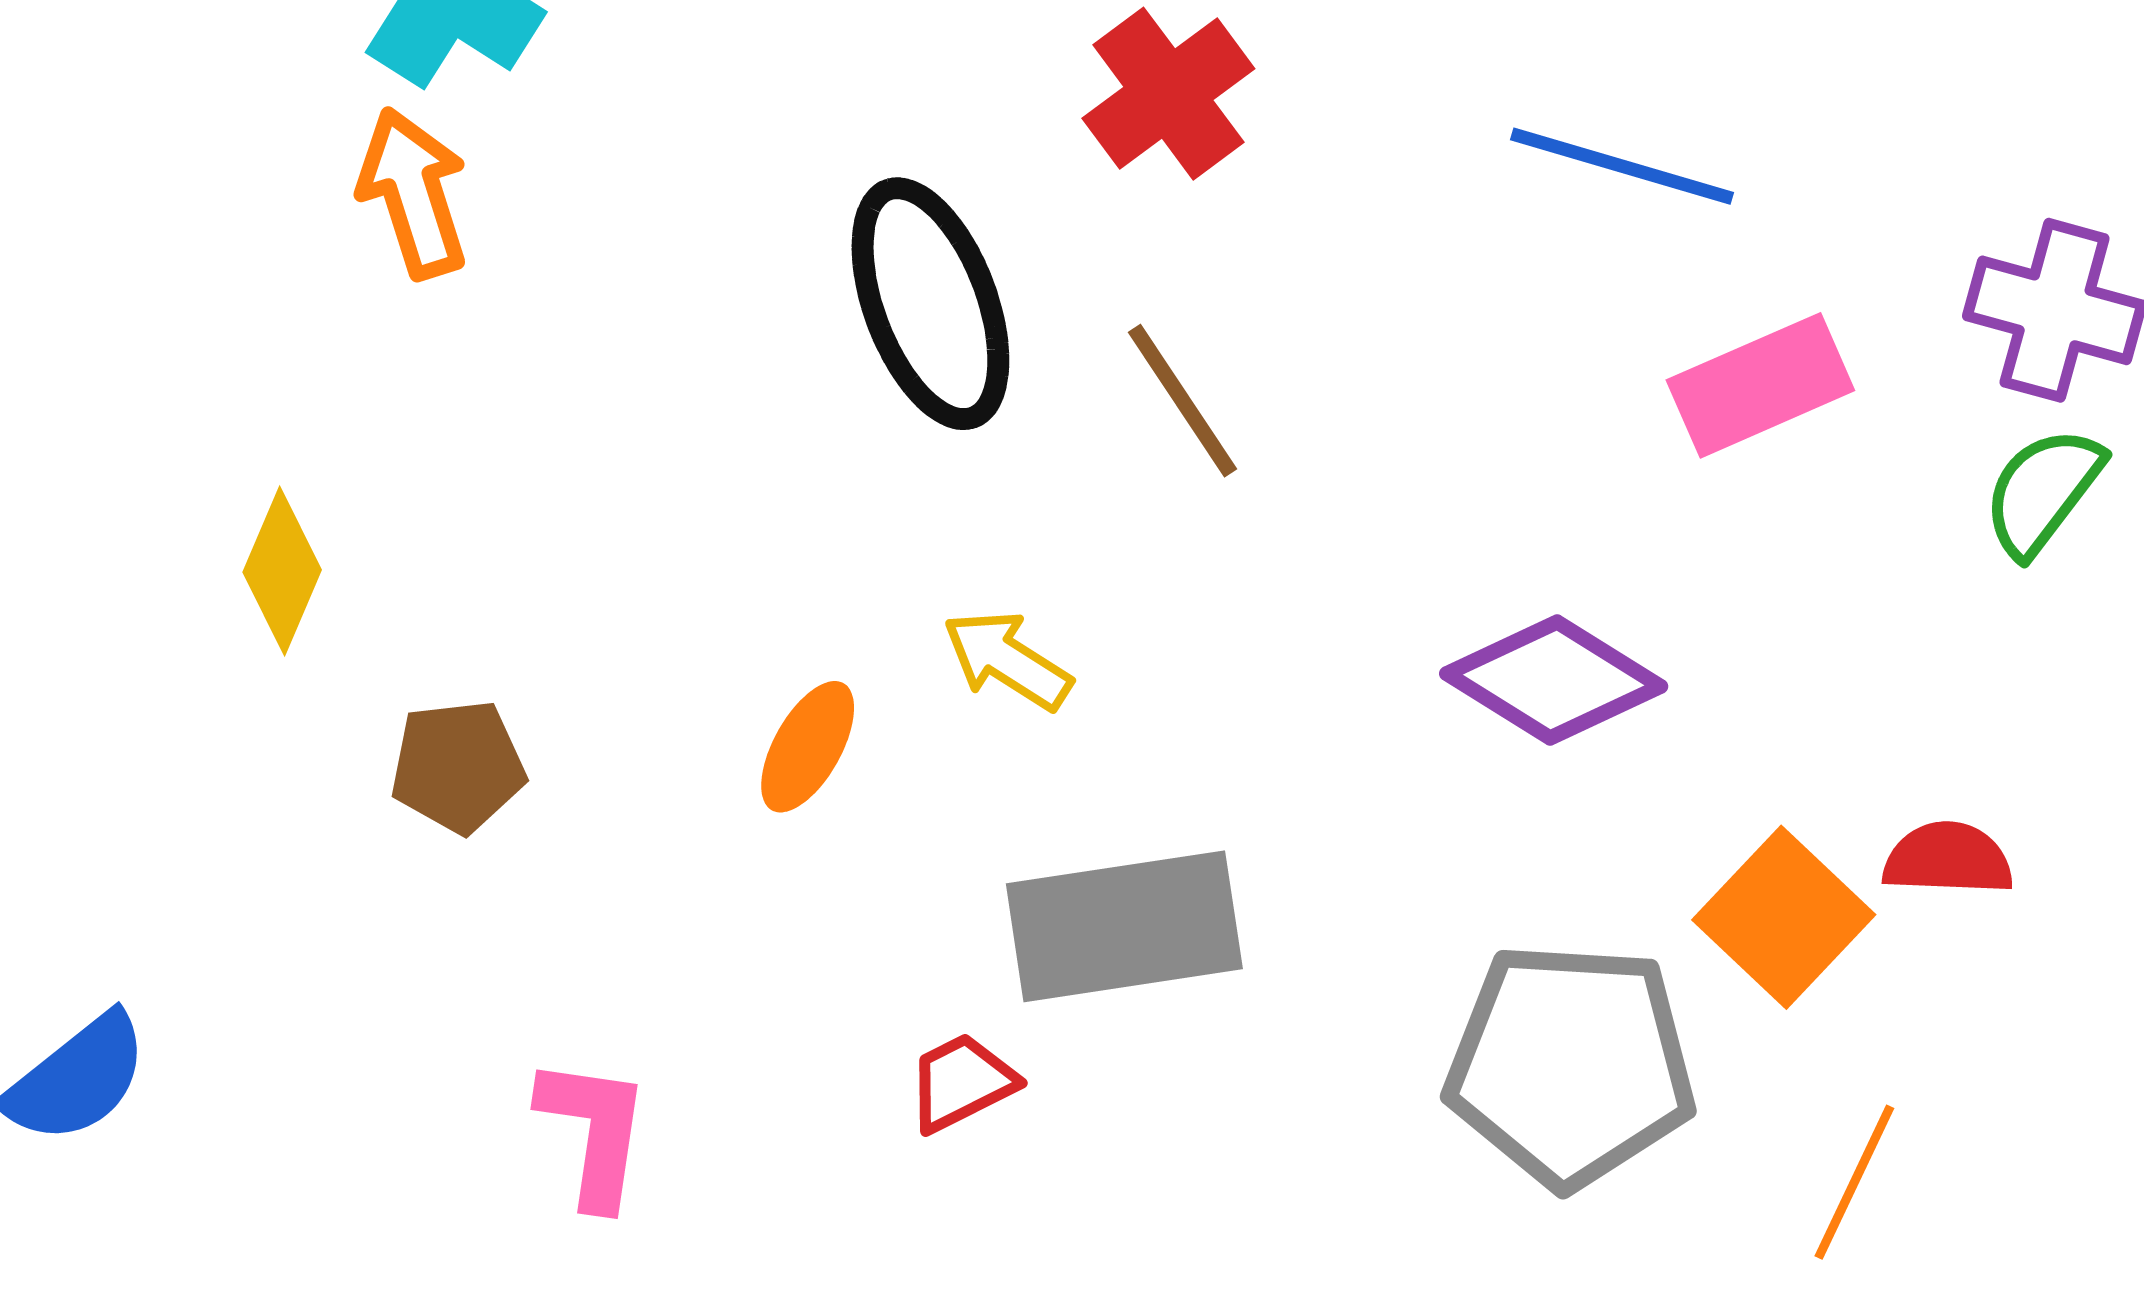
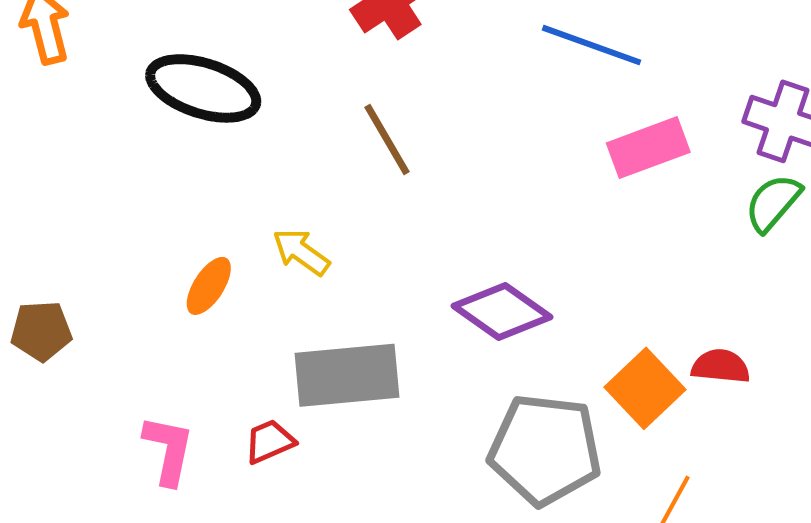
black ellipse: (930, 304) -> (203, 88), moved, turned -55
purple diamond: (1554, 680) -> (502, 311), moved
brown pentagon: (458, 766) -> (41, 331), moved
pink L-shape: (594, 1132) -> (168, 450), moved

